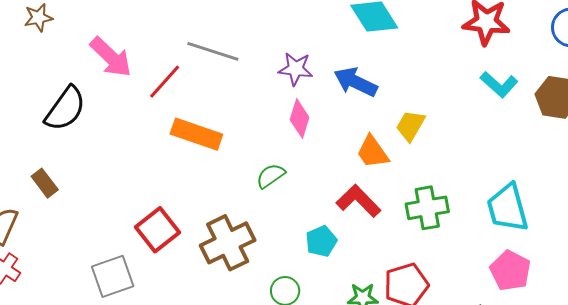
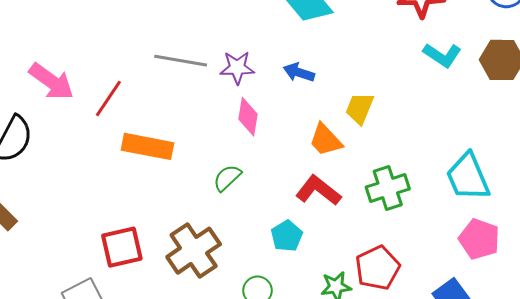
gray line: (213, 51) -> (181, 61), moved
blue arrow: (356, 82) -> (299, 72), size x0.7
red square: (158, 230) -> (122, 247), turned 33

